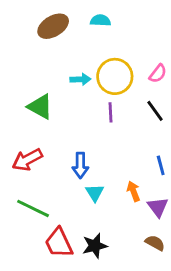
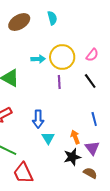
cyan semicircle: (100, 20) -> (52, 18), turned 72
black star: (95, 246) -> (72, 157), moved

